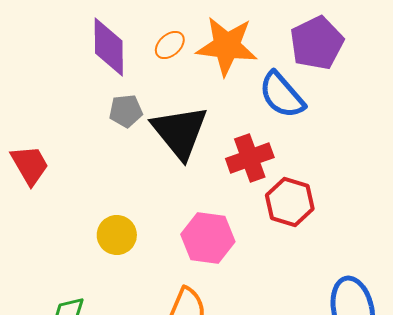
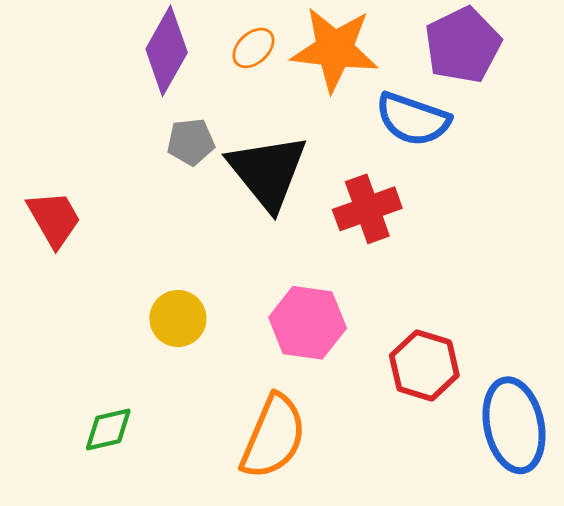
purple diamond: (109, 47) -> (167, 51), turned 30
blue semicircle: (282, 95) -> (413, 119), turned -30
red hexagon: (290, 202) -> (424, 365), moved

